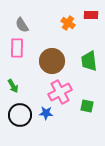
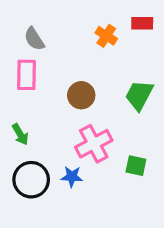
brown circle: (52, 61) -> (81, 95), size x0.7
green trapezoid: (89, 61) -> (139, 95), turned 35

